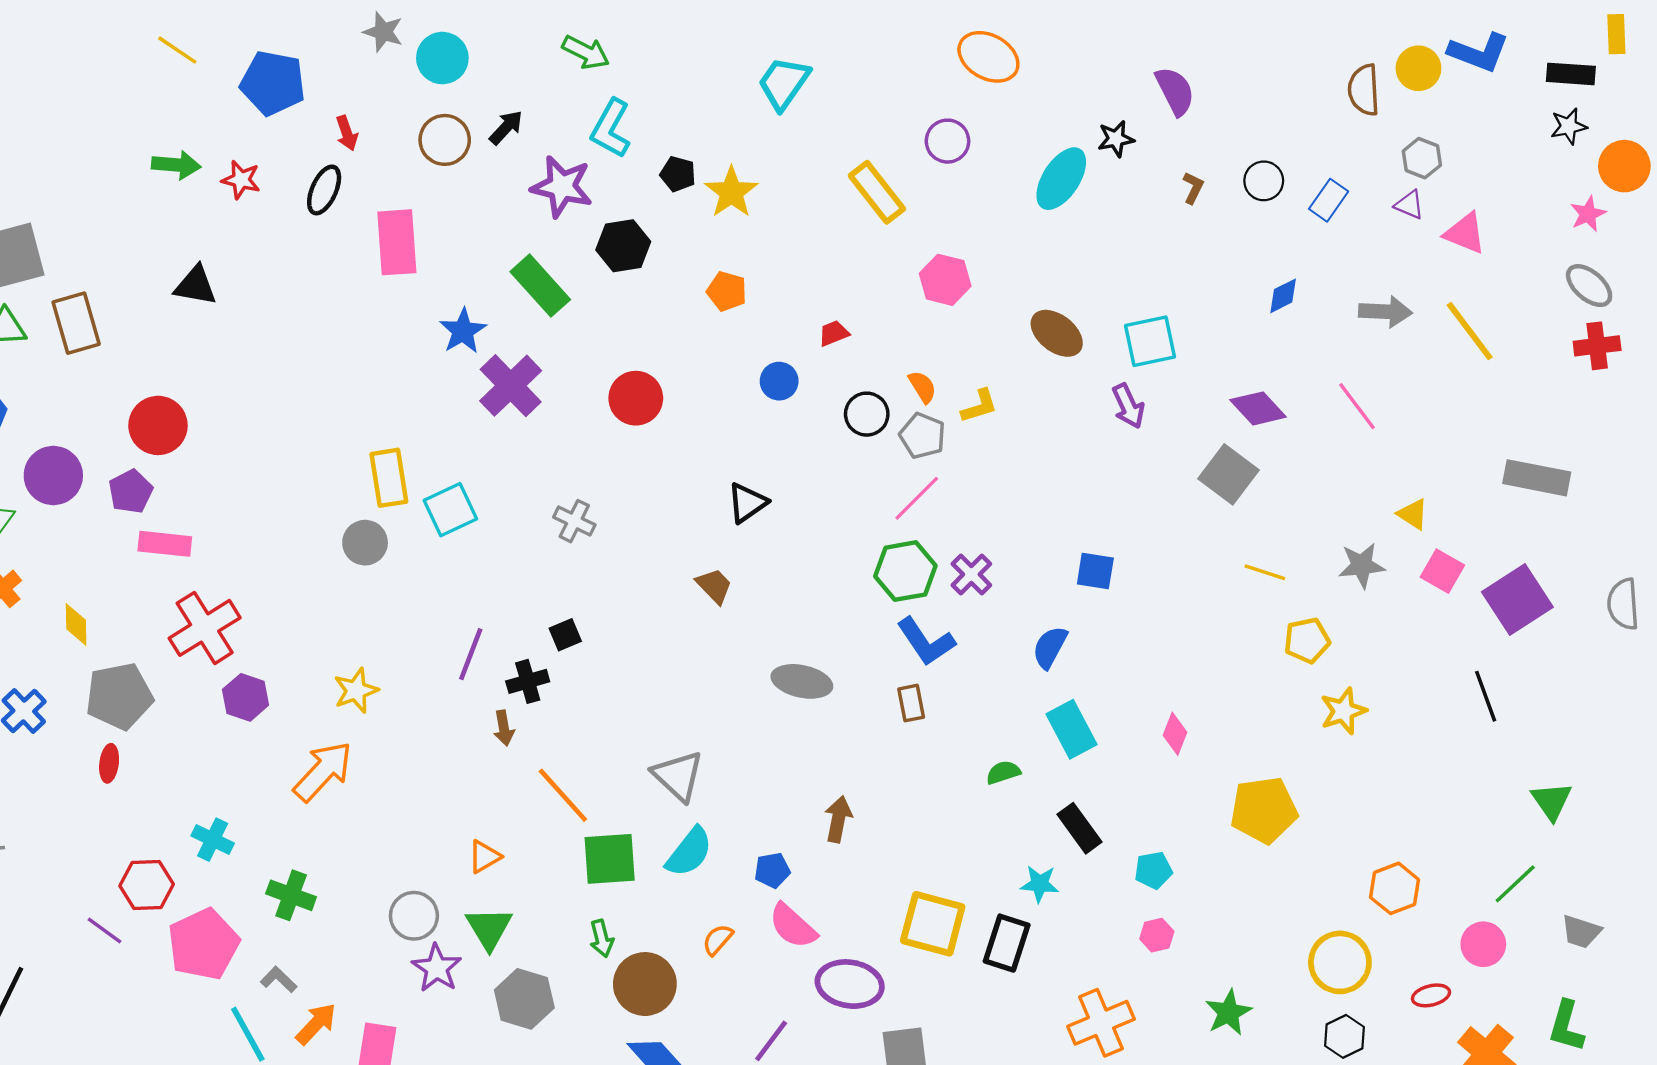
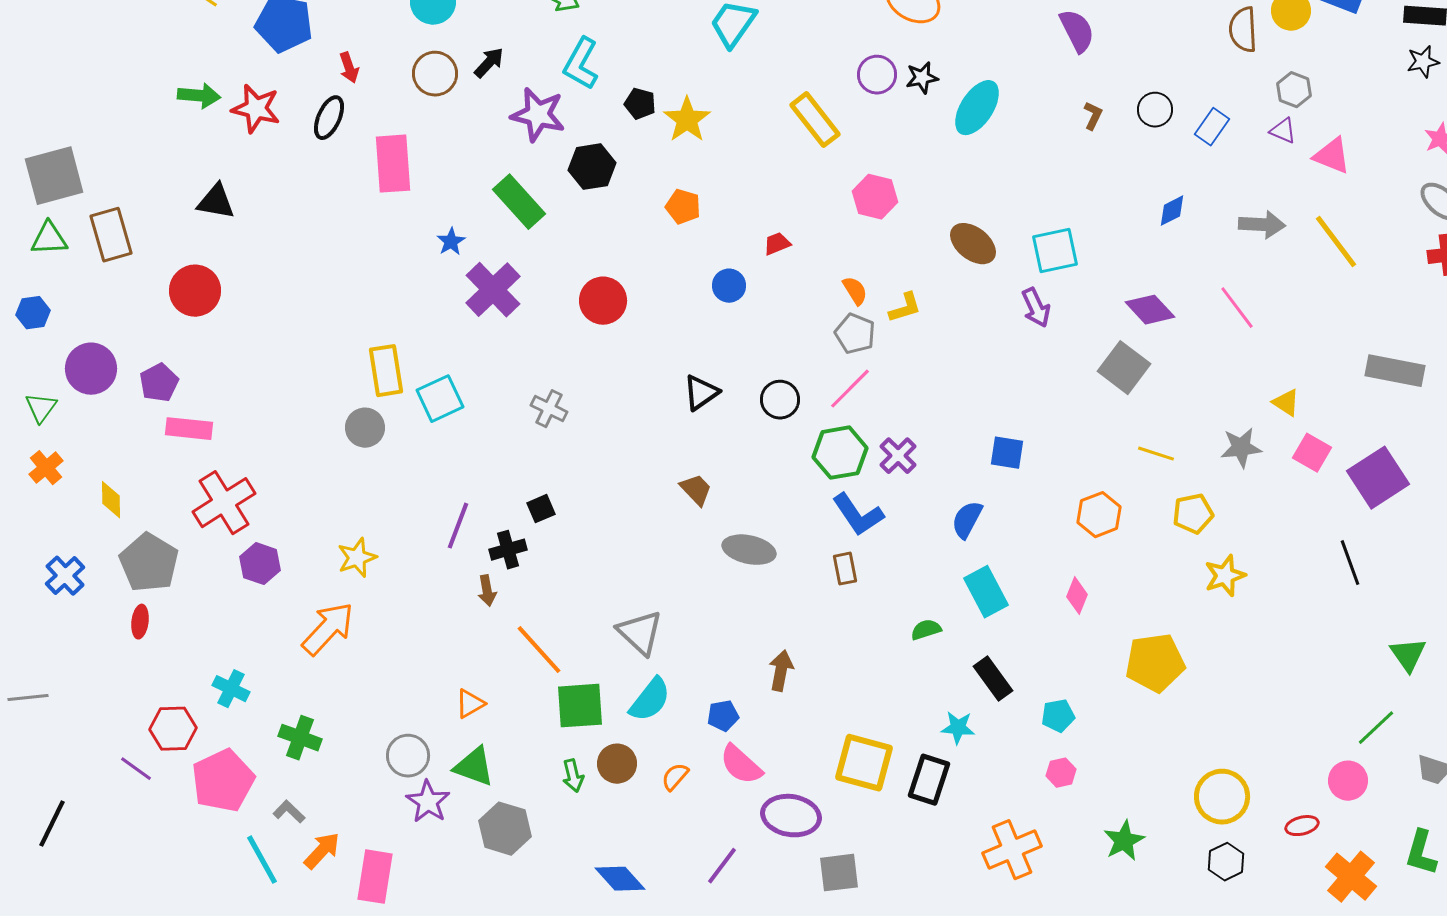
black star: (1116, 139) -> (922, 78), moved
red star: (241, 180) -> (256, 109), size x1.4
blue star: (463, 331) -> (451, 242), size x0.7
black circle: (867, 414) -> (780, 400), moved
red circle: (158, 425) -> (195, 291), moved
brown trapezoid: (714, 586) -> (696, 490), moved
gray pentagon: (119, 696) -> (149, 563), turned -30
orange hexagon: (1395, 888) -> (1099, 515), moved
green triangle: (489, 928) -> (474, 767), turned -39
brown circle: (645, 984) -> (617, 764), moved, size x0.7

